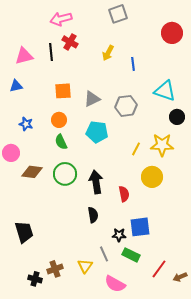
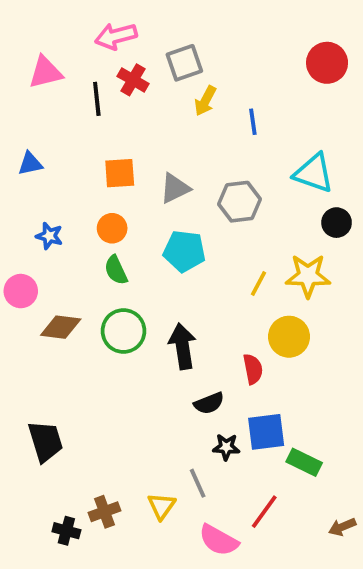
gray square: (118, 14) -> (184, 63), moved
pink triangle: (24, 56) -> (45, 72), moved
red semicircle: (124, 194) -> (253, 369), moved
black semicircle: (93, 215) -> (209, 403), moved, turned 77
green rectangle: (131, 255) -> (304, 462), moved
red line: (159, 269) -> (264, 512), moved

